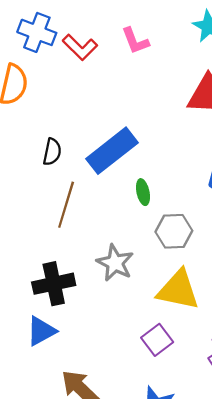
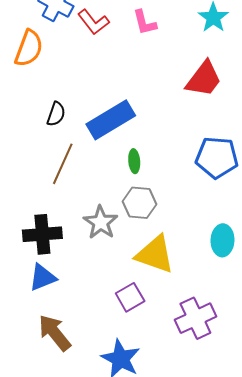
gray hexagon: (174, 231) -> (140, 203), moved
blue triangle: (41, 331) -> (43, 277), moved

